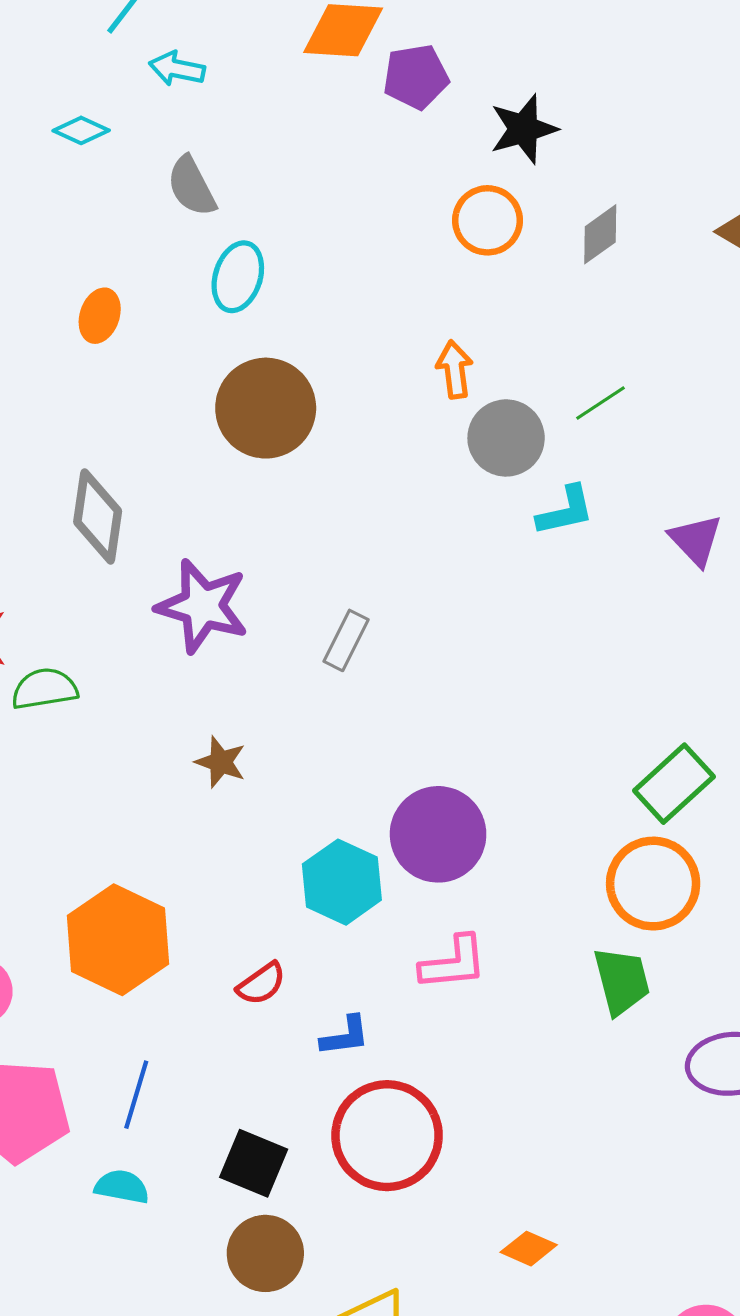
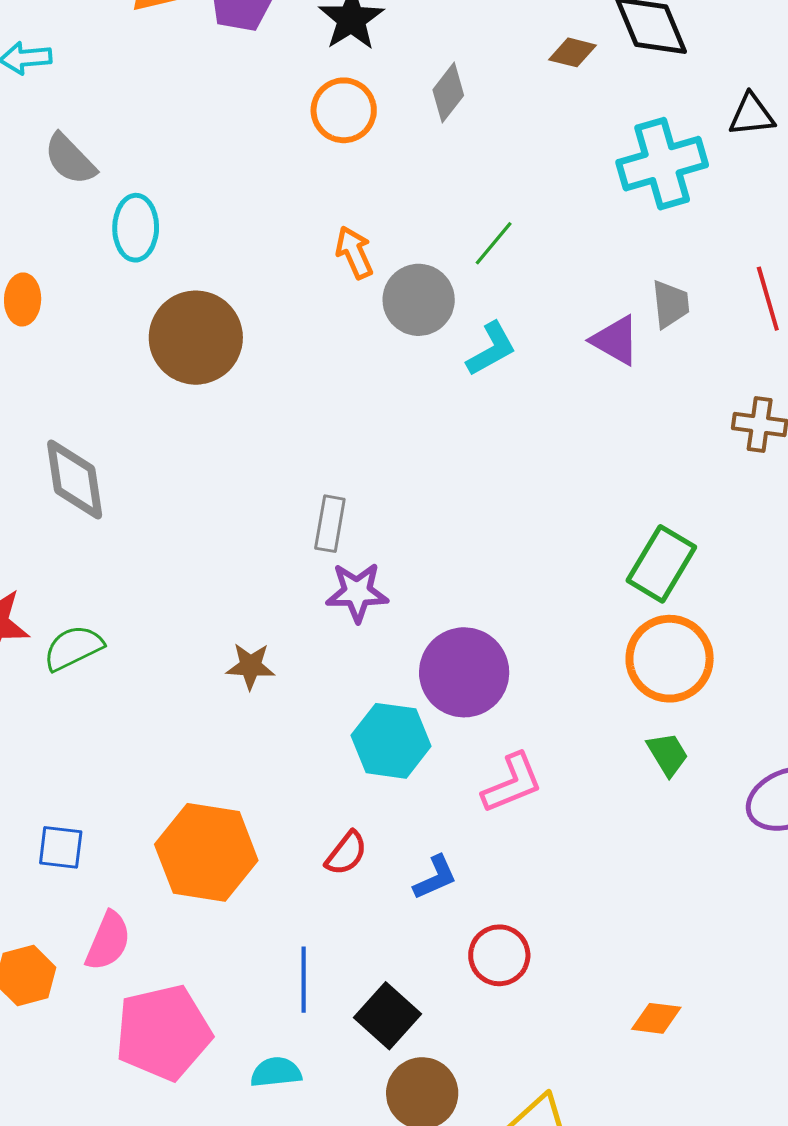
purple star: (203, 606) -> (357, 592), moved, size x0.7
green trapezoid: (622, 981) -> (668, 754), size x0.7
blue line: (136, 1095) -> (304, 980), moved
red circle: (387, 1136) -> (499, 955), size x0.6
black square: (254, 1163) -> (387, 1016), turned 36

